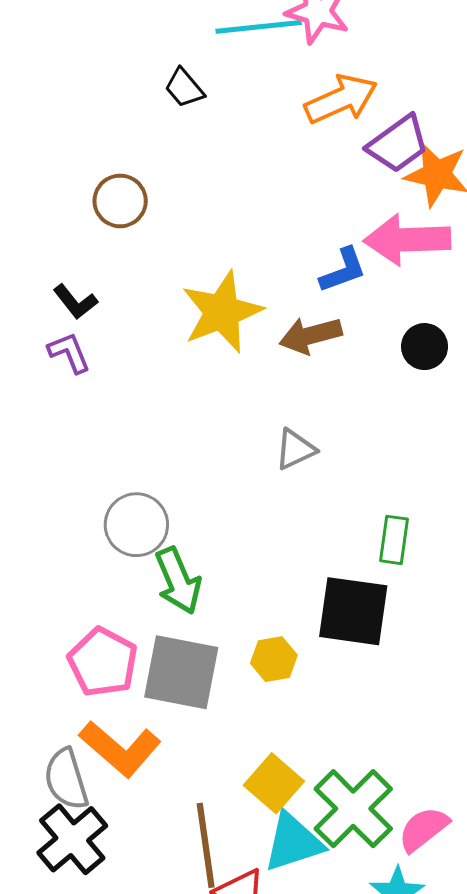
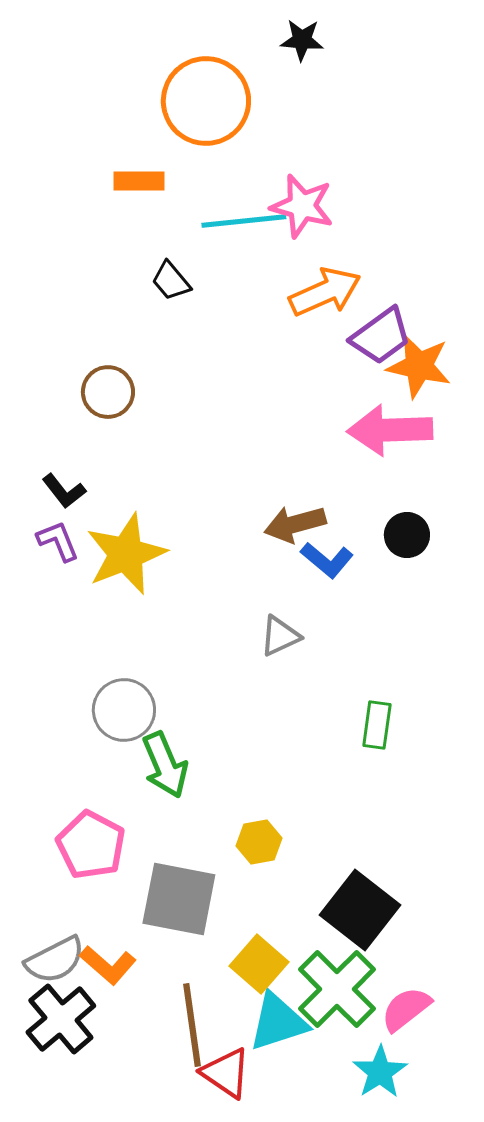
blue L-shape: (343, 270) -> (327, 560), moved, turned 60
yellow star: (222, 312) -> (126, 554), moved
black square: (353, 611) -> (360, 910), moved, turned 30
gray square: (181, 672) -> (179, 899), moved
orange L-shape: (120, 749) -> (108, 965), moved, size x0.7
gray semicircle: (66, 779) -> (55, 960), turned -100

